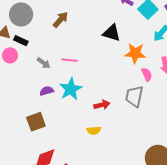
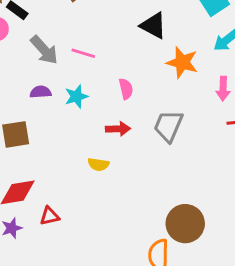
gray arrow: (44, 63) -> (44, 50), size x1.5
pink semicircle: (147, 74) -> (126, 89), moved
cyan star: (71, 89) -> (76, 96), size x0.7

